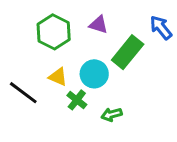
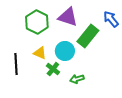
purple triangle: (99, 25) -> (68, 17), size x1.5
black line: (23, 93) -> (16, 64), turned 50

